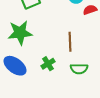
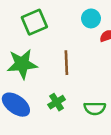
brown line: (70, 42) -> (66, 63), moved

